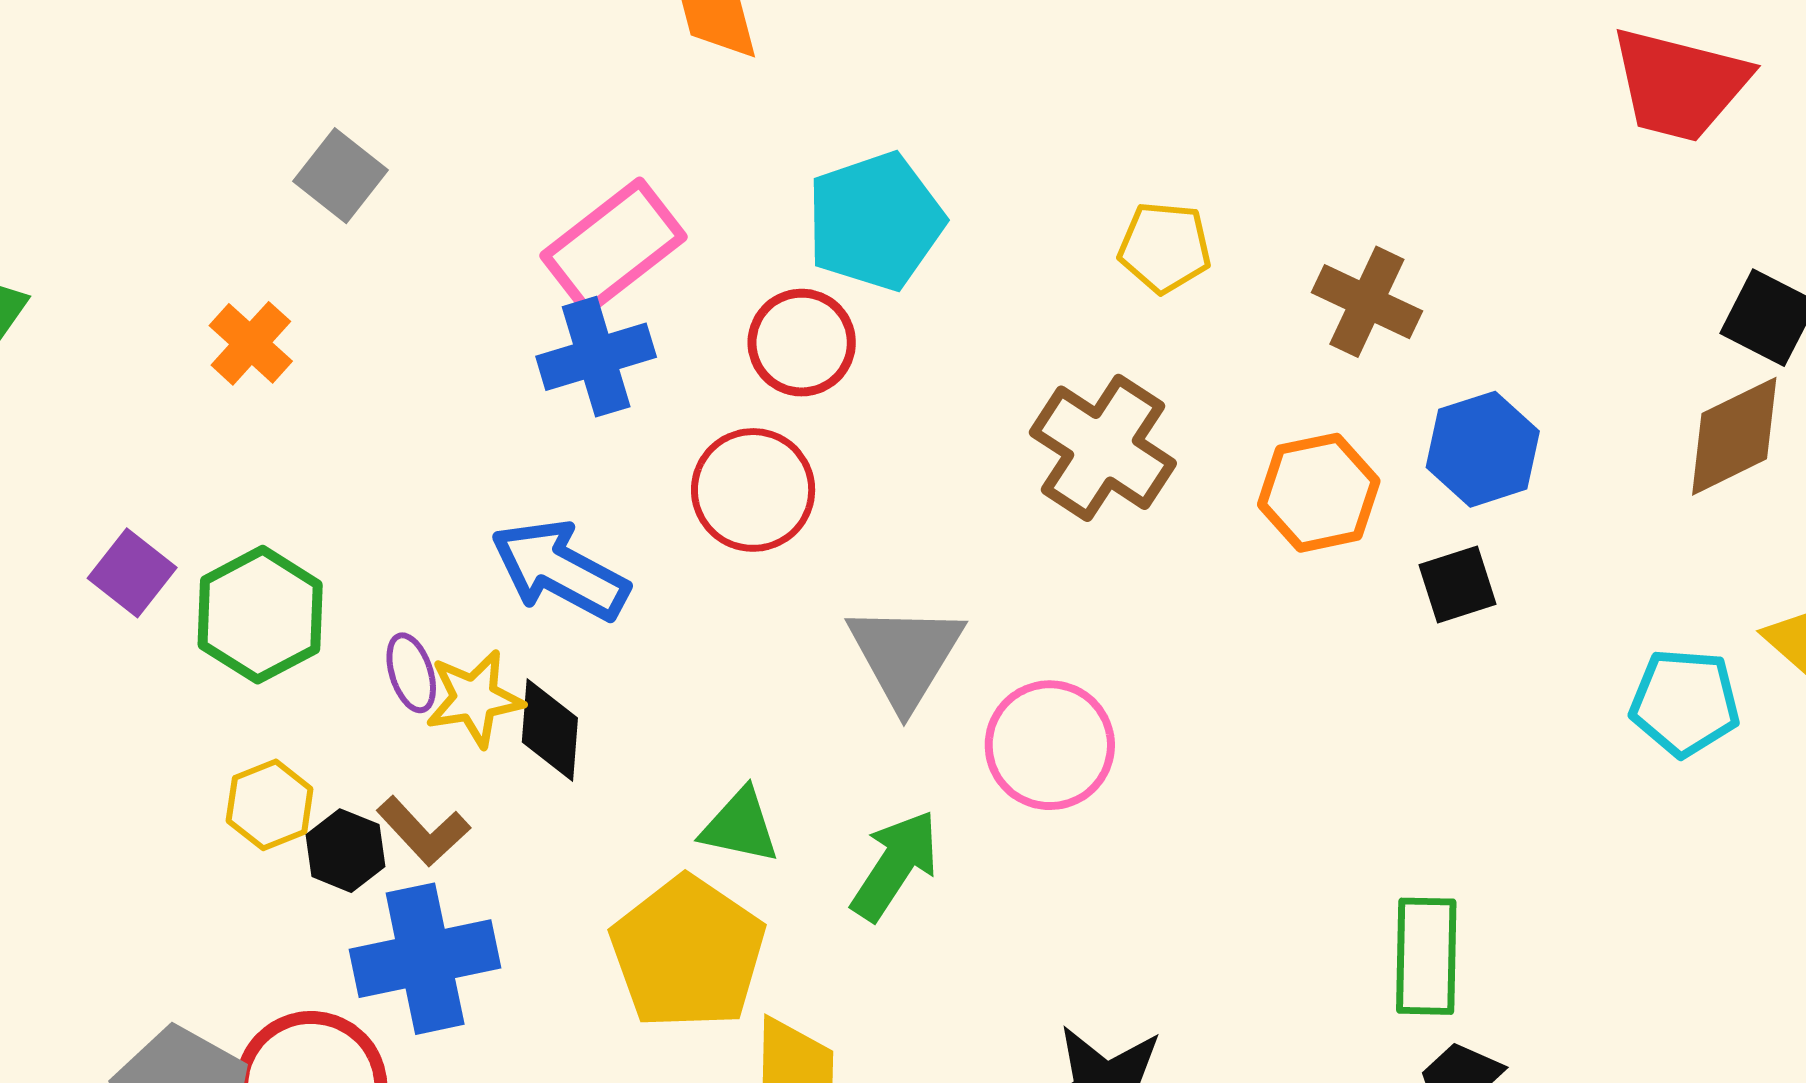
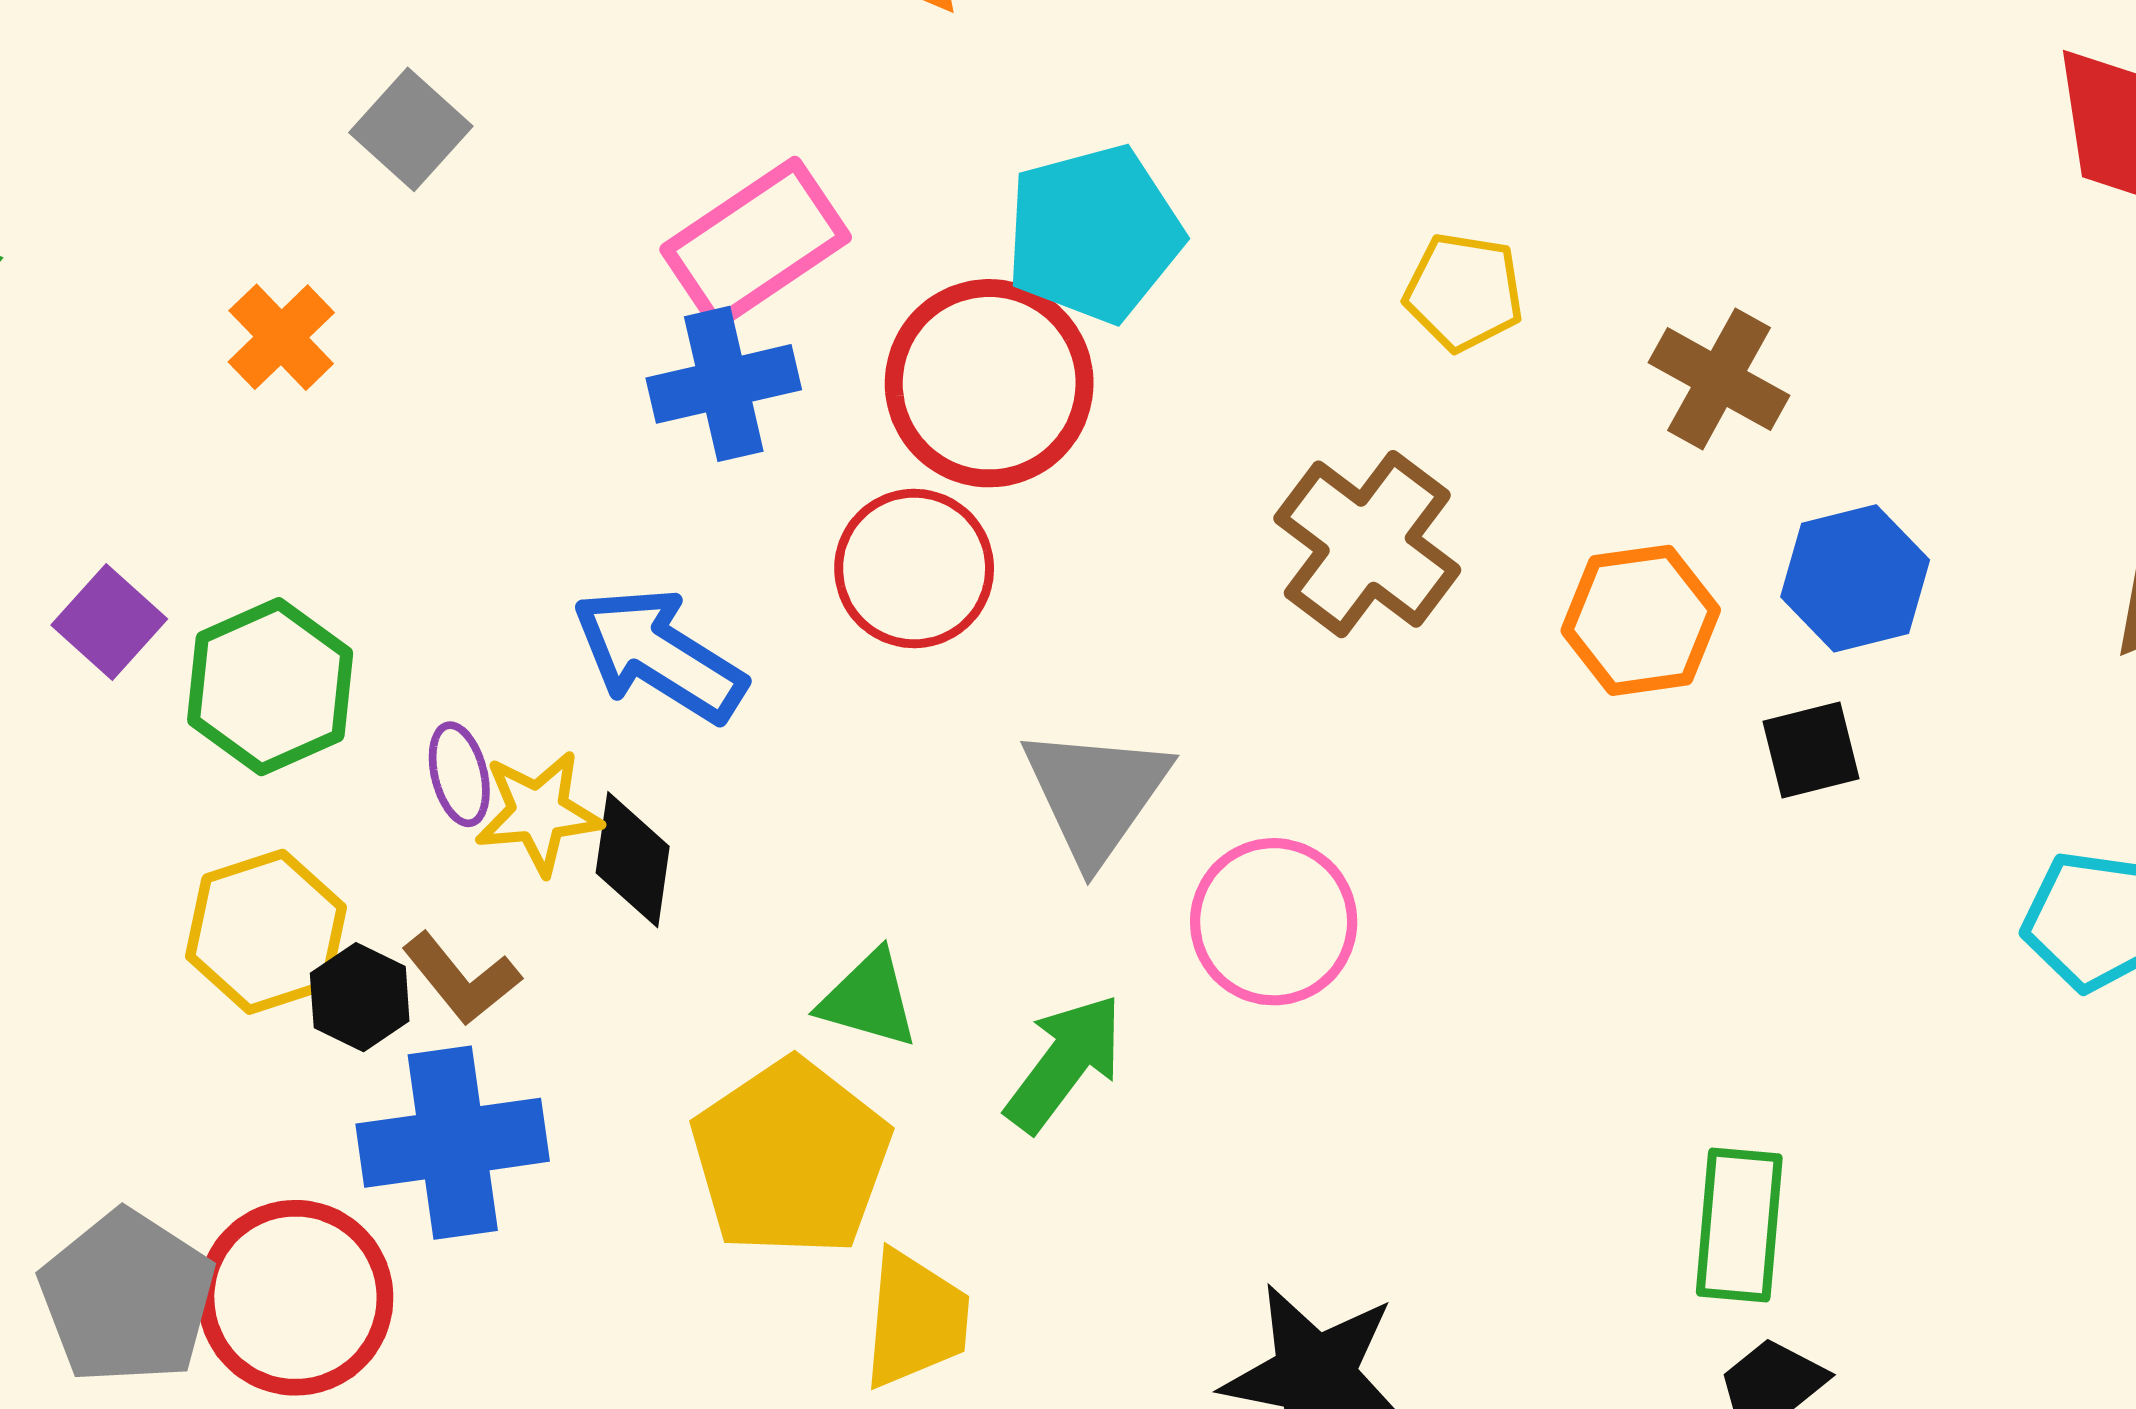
red circle: (802, 343) -> (989, 383), size x1.5
yellow hexagon: (270, 805) -> (266, 932), size x1.4

